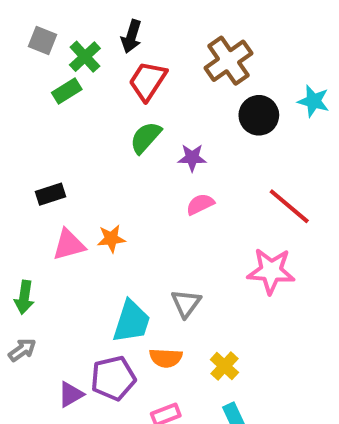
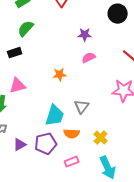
green semicircle: (146, 138) -> (26, 29), moved
orange star: (111, 239) -> (60, 75), moved
pink triangle: (69, 245) -> (18, 86), moved
purple triangle: (71, 394) -> (20, 145), moved

